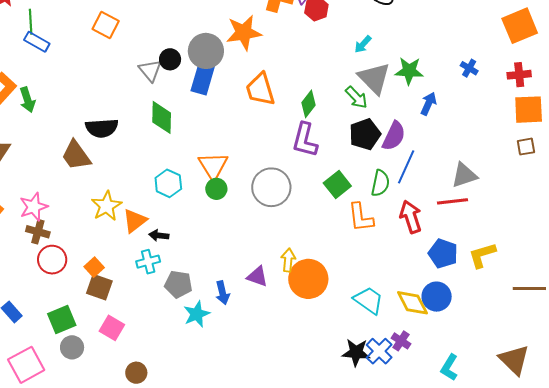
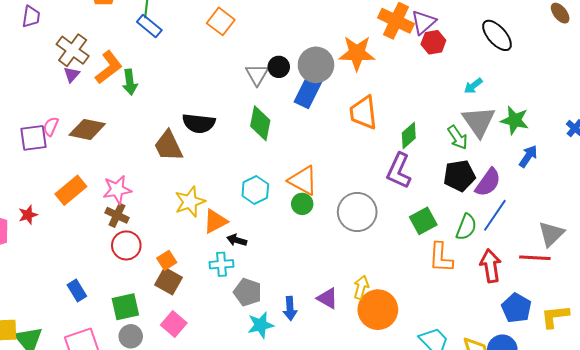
orange triangle: (213, 166) -> (303, 180), turned -40
gray triangle: (464, 175) -> (551, 234), turned -36

